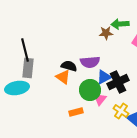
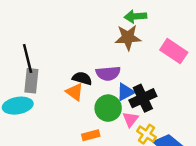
green arrow: (120, 24) -> (135, 16), moved
brown star: (106, 33) -> (128, 37), size x1.5
pink triangle: (100, 99) -> (130, 119), moved

